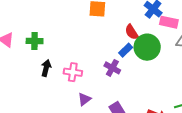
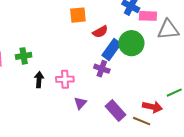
red semicircle: (132, 32) -> (100, 32), moved, turned -77
blue rectangle: (126, 50) -> (111, 50), size x1.5

